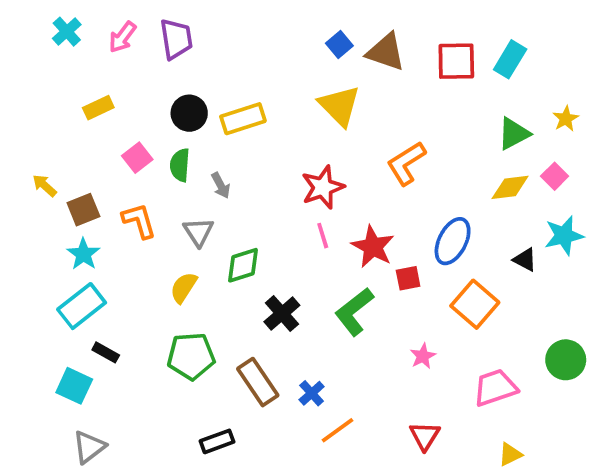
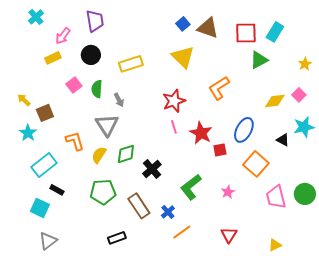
pink arrow: (122, 37) -> (63, 36), moved
black circle: (189, 113) -> (91, 55), moved
green triangle: (514, 134) -> (259, 60), moved
orange L-shape: (139, 221) -> (75, 141), moved
gray triangle: (198, 232) -> (107, 125), size x1.4
cyan star: (83, 254) -> (28, 133), moved
green diamond: (243, 265) -> (126, 154), moved
green L-shape: (354, 312) -> (191, 187), moved
pink trapezoid: (495, 388) -> (276, 197), moved, turned -85

